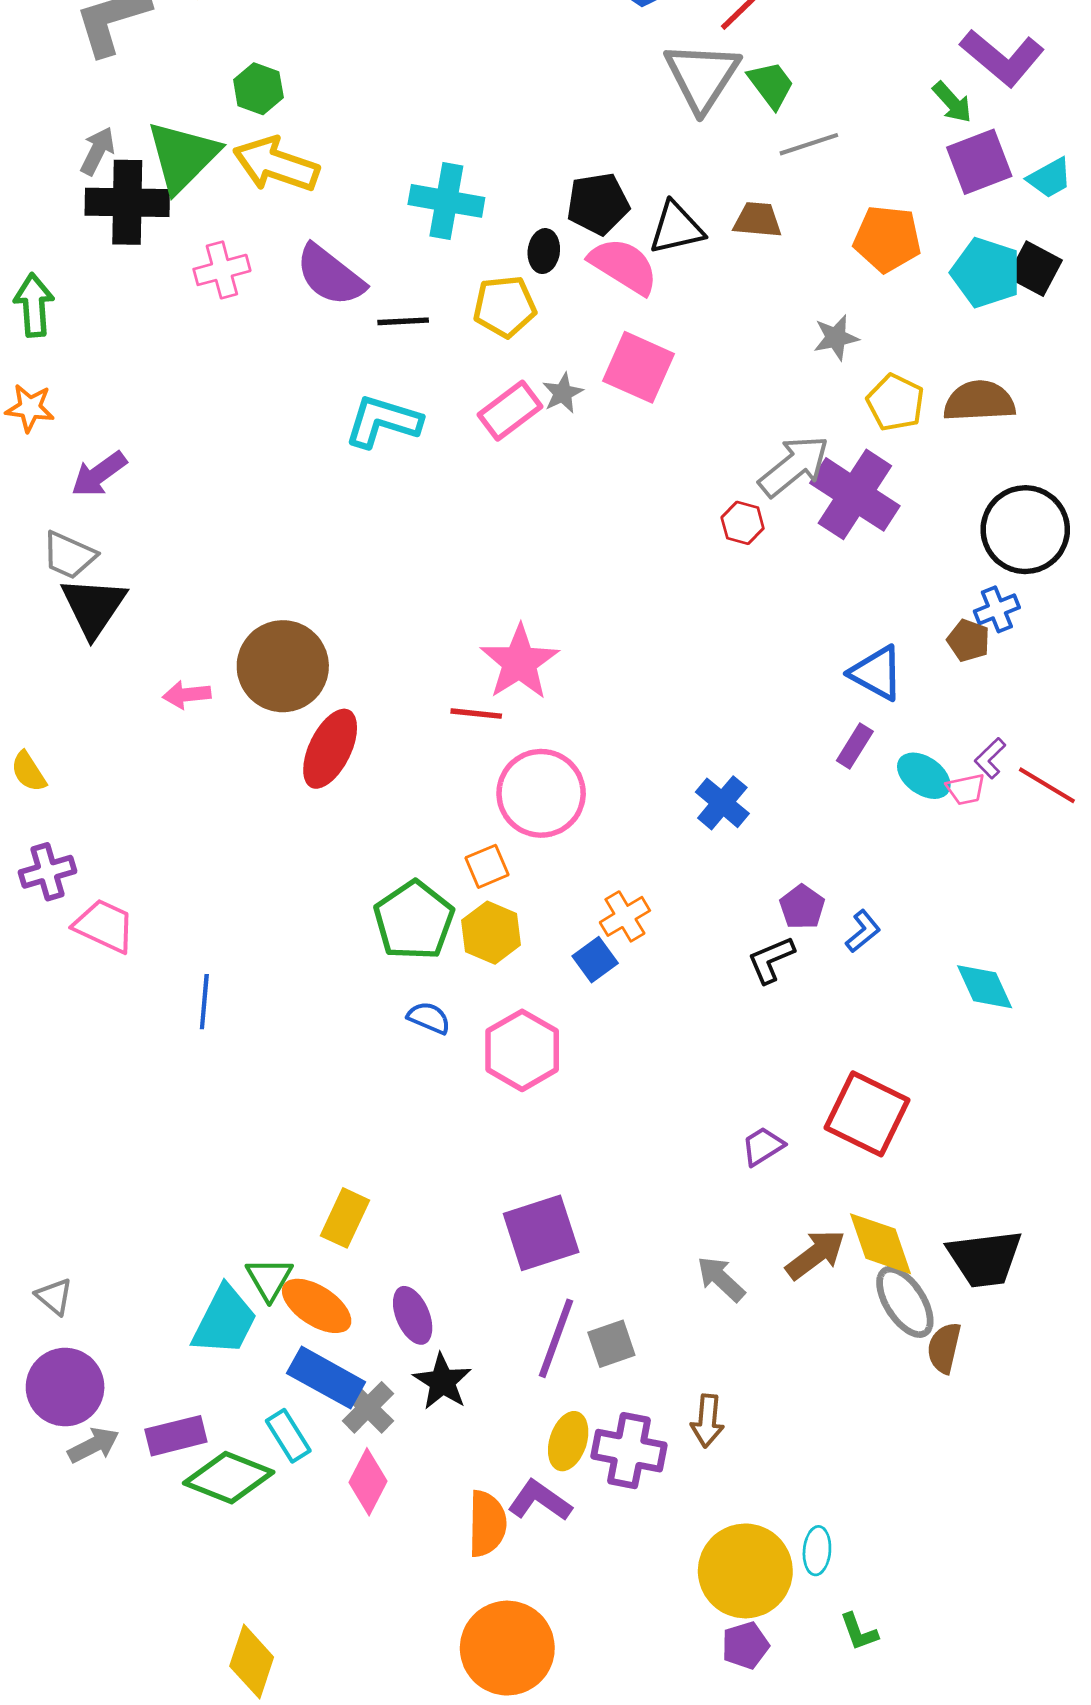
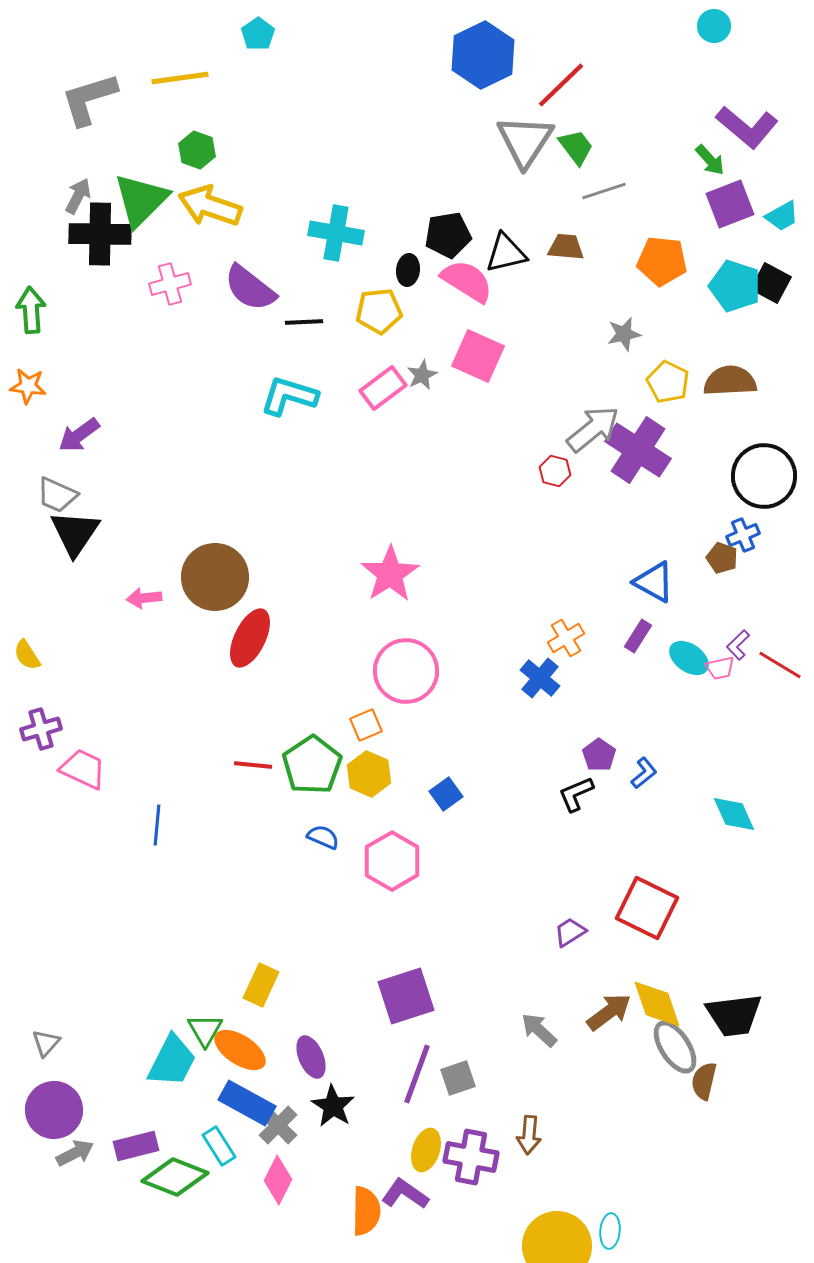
red line: (476, 714) -> (253, 765), moved
orange cross: (625, 916) -> (566, 638), moved
gray triangle: (54, 1296) -> (46, 1043), turned 32

